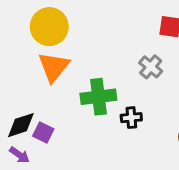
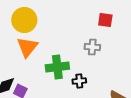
gray cross: (151, 67) -> (92, 47), turned -35

